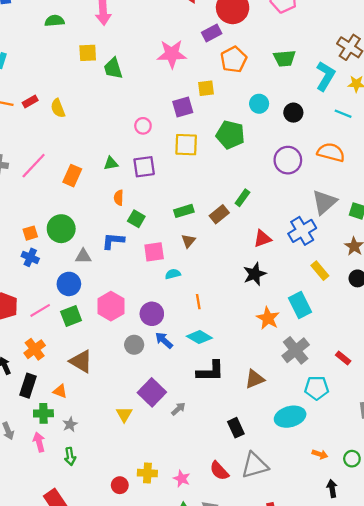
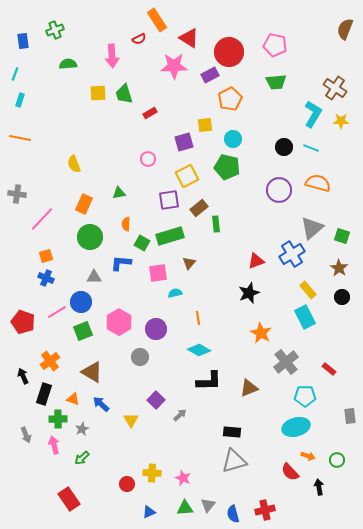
pink star: (172, 54) -> (174, 66), moved
green trapezoid: (285, 58) -> (276, 82), moved
green trapezoid: (113, 68) -> (124, 94), moved
red rectangle: (30, 102) -> (150, 113), moved
cyan circle: (259, 104) -> (233, 139), moved
yellow semicircle: (58, 108) -> (74, 164), moved
cyan line: (343, 114) -> (311, 148), moved
yellow square: (186, 145) -> (187, 176), turned -30
pink line: (34, 166) -> (42, 219), moved
purple square: (144, 167) -> (169, 200), moved
green rectangle: (242, 198) -> (216, 224), moved, turned -42
green rectangle: (184, 211) -> (170, 236), moved, size x1.5
brown rectangle: (219, 214) -> (199, 208), moved
green circle: (61, 229) -> (90, 237), moved
cyan rectangle: (300, 305) -> (305, 317), moved
pink line: (40, 310) -> (57, 312), moved
blue arrow: (164, 340) -> (101, 404), moved
purple square: (152, 392) -> (156, 400), size x0.7
cyan ellipse: (290, 417) -> (296, 427), moved
black rectangle: (236, 428) -> (232, 432), turned -60
green arrow: (70, 456) -> (82, 458), turned 56
gray triangle: (255, 465) -> (234, 461), moved
red semicircle: (219, 471) -> (290, 472), moved

